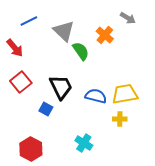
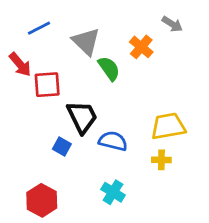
red square: (21, 82) -> (47, 85), moved, turned 35
blue semicircle: (96, 96) -> (113, 141), moved

